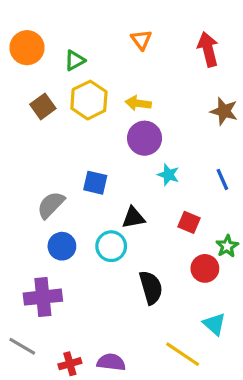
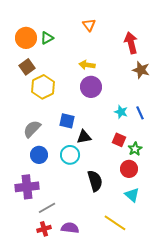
orange circle: (27, 48) -> (26, 38), moved
red arrow: (208, 49) -> (131, 43), moved
yellow hexagon: (89, 100) -> (43, 87), moved
cyan star: (168, 175) -> (121, 112), moved
blue square: (95, 183) -> (67, 121), moved
green star: (227, 246) -> (135, 149), moved
cyan triangle: (214, 324) -> (132, 195), moved
gray line: (22, 346) -> (47, 208), moved, turned -60

